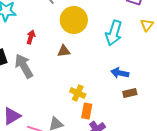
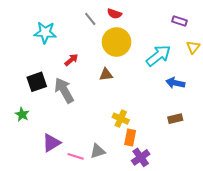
cyan arrow: (114, 33) -> (158, 56), turned -145
red arrow: (31, 37) -> (71, 60), turned 32
blue arrow: (120, 73) -> (175, 83), moved

